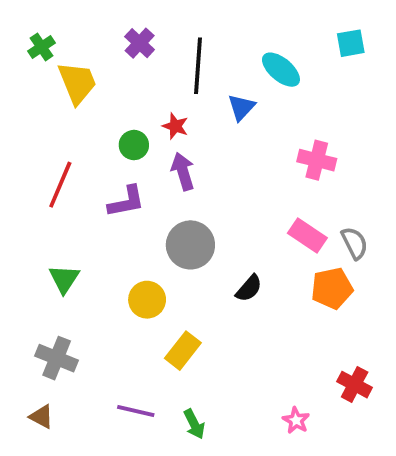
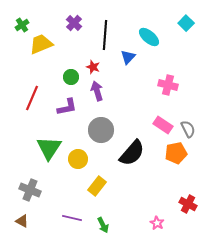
cyan square: (351, 43) -> (186, 23), turned -35
yellow trapezoid: (77, 83) -> (41, 44), turned -90
green triangle: (64, 279) -> (49, 148), moved, size x1.5
black semicircle: (249, 288) -> (132, 153), size x1.8

